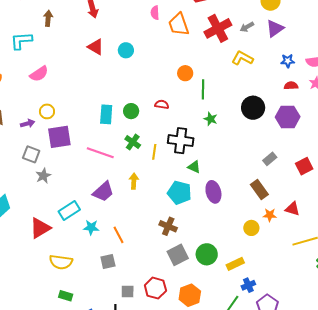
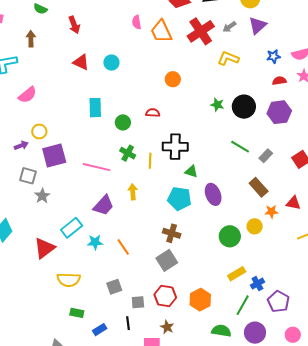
green line: (203, 89) -> (240, 147), moved, turned -54
cyan rectangle: (106, 114) -> (95, 108), moved
green star: (211, 119) -> (217, 105), moved
green circle: (207, 254) -> (230, 236), moved
gray square: (178, 255) -> (167, 260), moved
gray square: (108, 261) -> (114, 287), moved
yellow rectangle: (235, 264) -> (237, 274), moved

